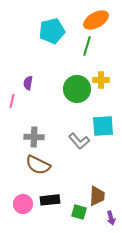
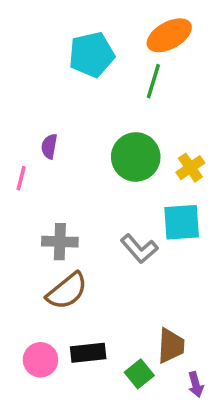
yellow cross: (101, 80) -> (190, 168), moved, turned -35
brown semicircle: (38, 165) -> (67, 291), turned -65
green square: (79, 212) -> (139, 374), turned 35

